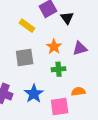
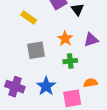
yellow rectangle: (27, 26) -> (29, 17), moved

